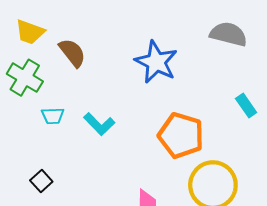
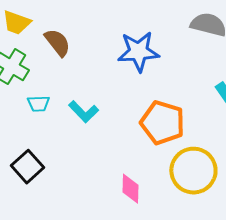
blue star: (156, 62) -> (138, 52), turned -30
black square: (41, 181) -> (27, 167), size x1.5

